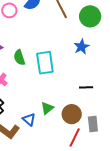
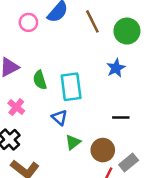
blue triangle: (29, 120) -> (59, 118), moved
gray rectangle: (93, 124) -> (129, 162), turned 56

